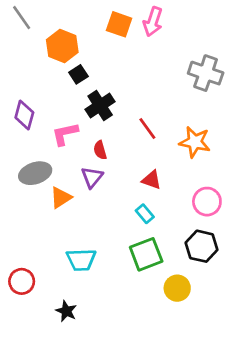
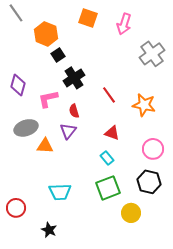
pink arrow: (153, 22) -> (124, 24), moved
gray cross: (206, 73) -> (152, 54), turned 35
orange triangle: (61, 198) -> (45, 146), turned 36

